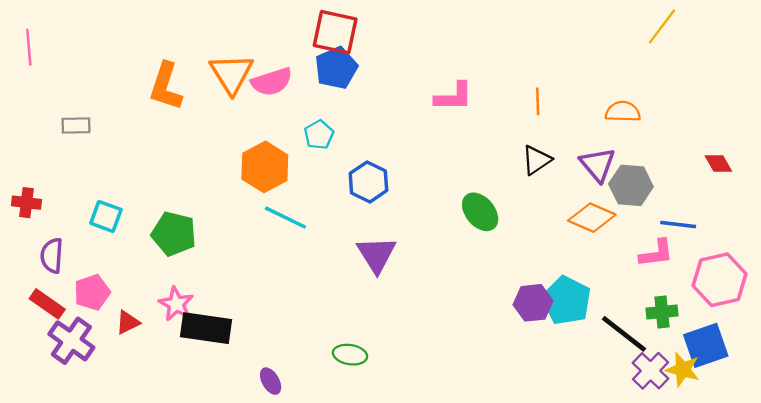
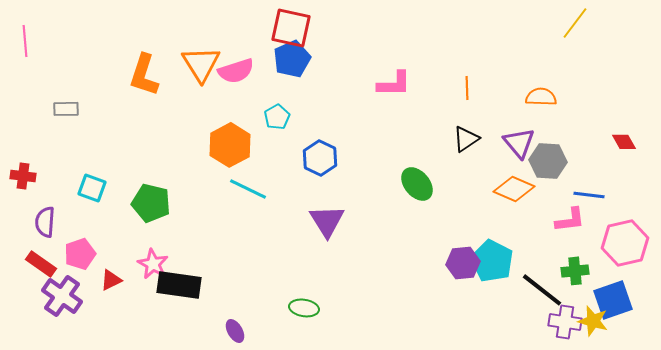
purple cross: (650, 371) -> (565, 322), turned -36

